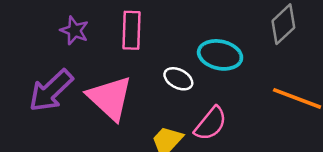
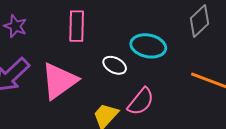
purple star: (74, 31) -> (15, 26), moved
pink triangle: (110, 98) -> (59, 81), turned 42

